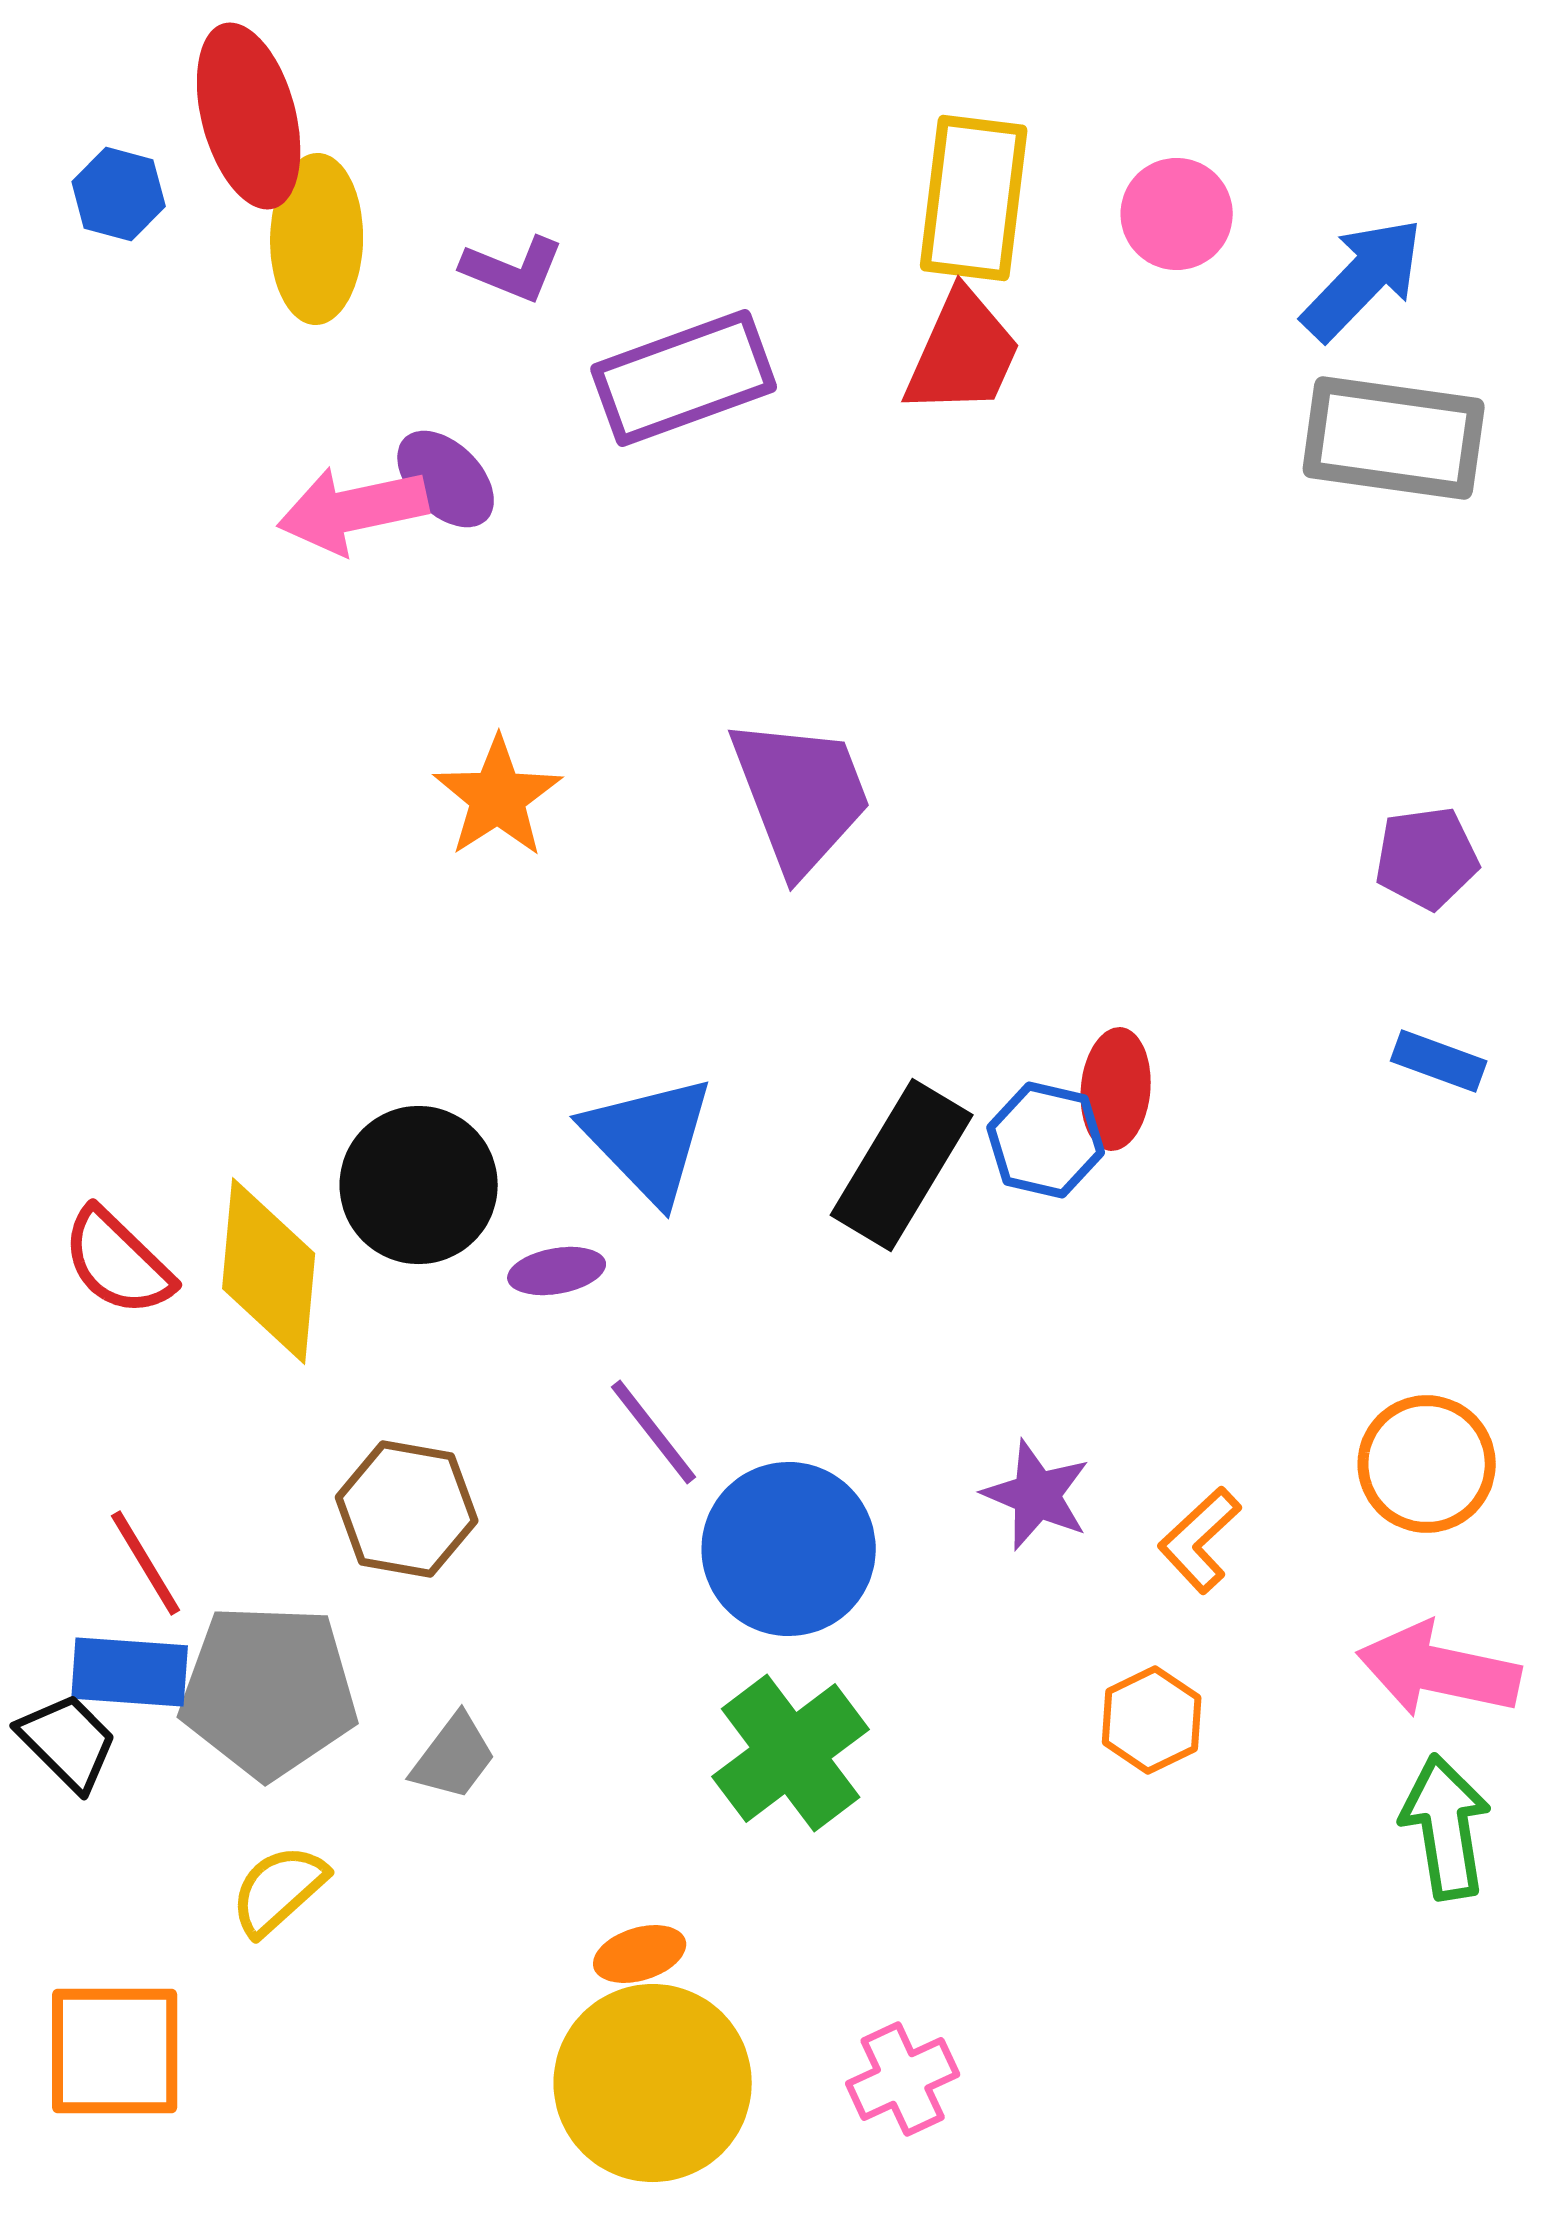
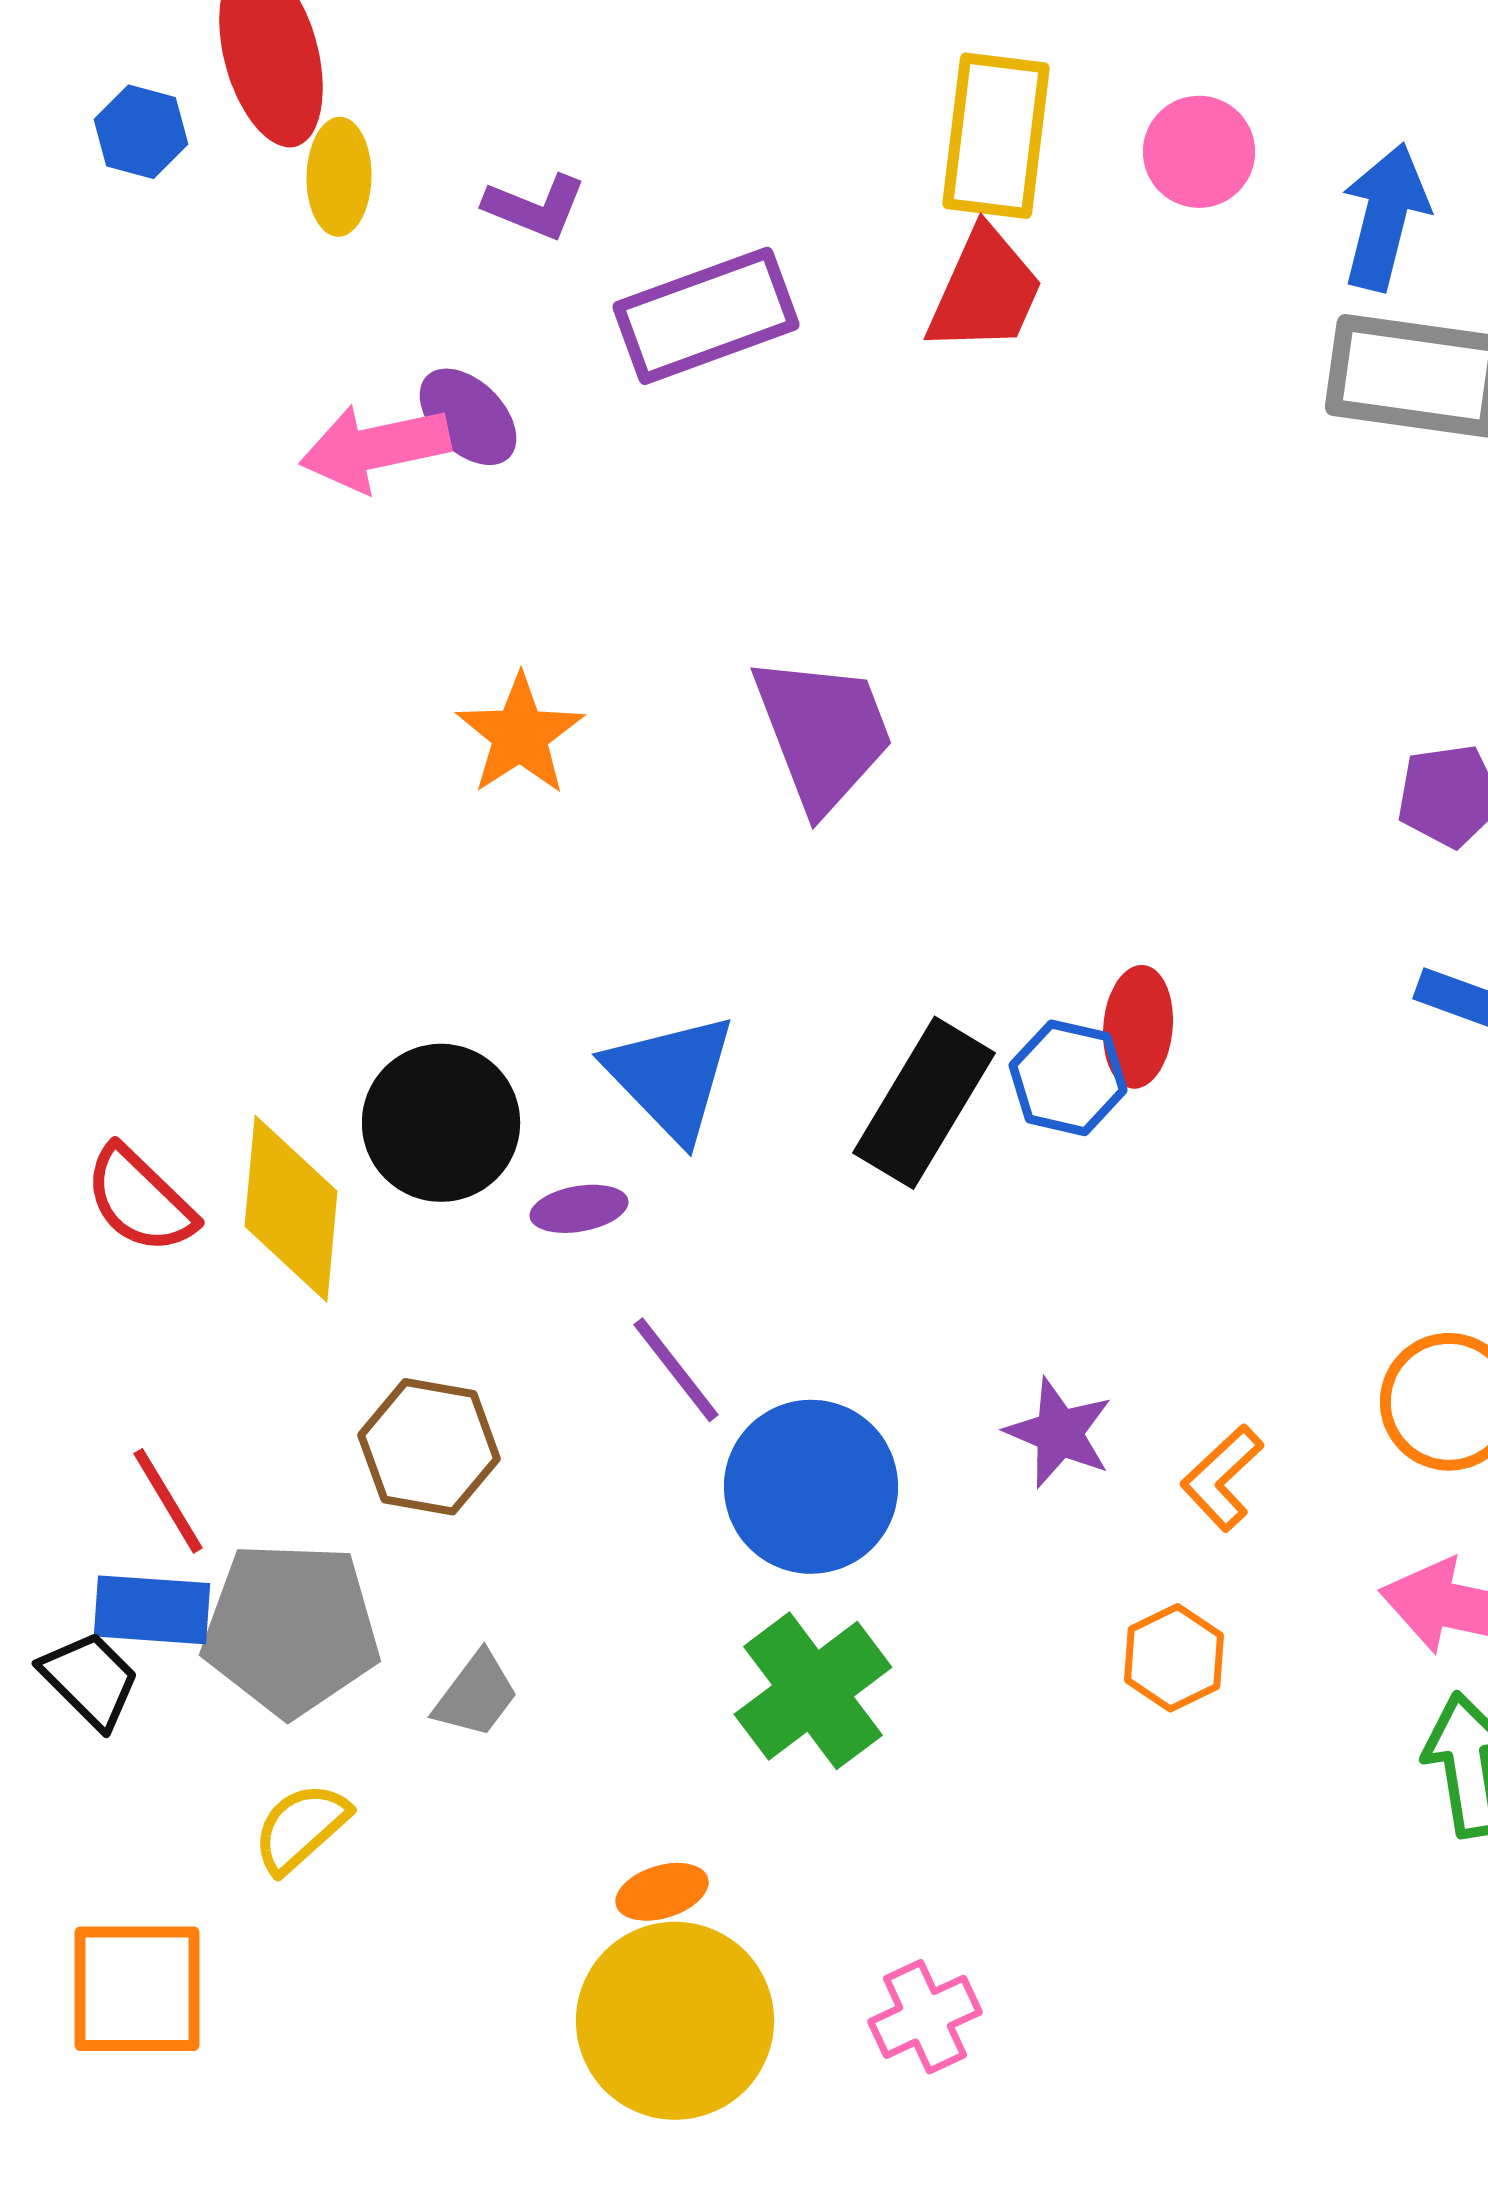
yellow ellipse: (317, 239) -> (339, 177), size x0.7
blue arrow: (1363, 279) -> (1385, 217), turned -30

